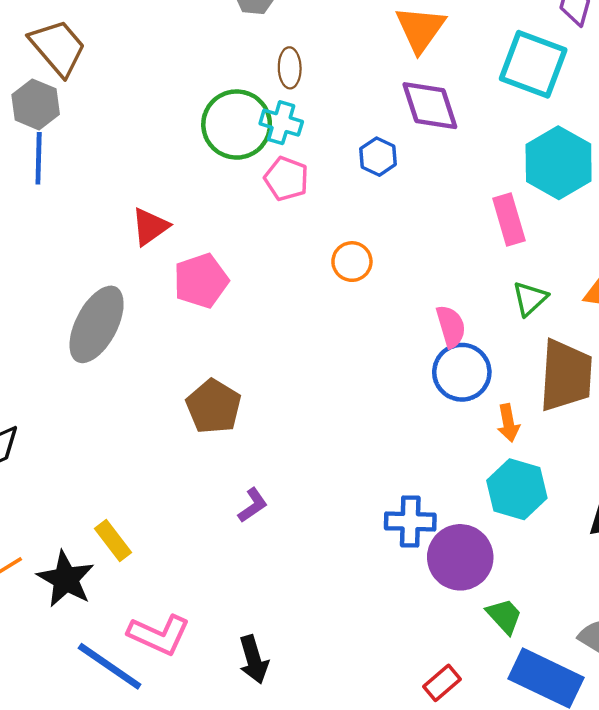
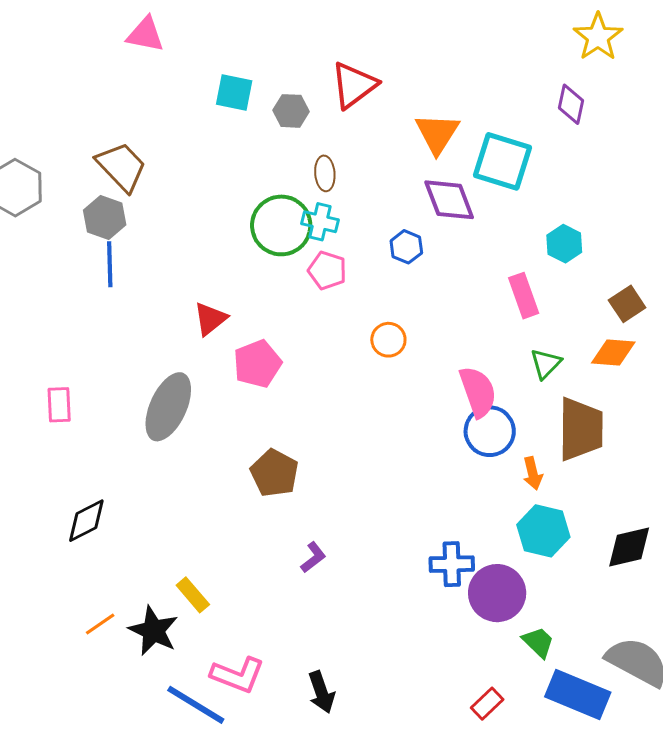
cyan square: (533, 64) -> (502, 161), moved
cyan hexagon: (559, 163) -> (564, 244), size x0.6
pink semicircle: (451, 326) -> (478, 392), size x1.4

